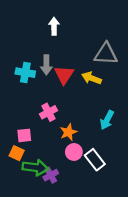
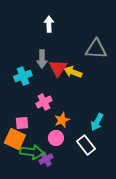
cyan cross: (25, 73) -> (23, 76), moved, turned -30
yellow arrow: (92, 78) -> (73, 72), moved
cyan arrow: (107, 120) -> (97, 122), moved
pink circle: (74, 152) -> (56, 138), moved
orange square: (17, 153) -> (15, 139), size x1.5

